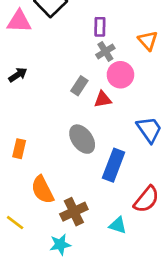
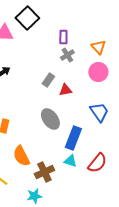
pink circle: (120, 75) -> (98, 72), moved
cyan triangle: (118, 225) -> (70, 161), moved

